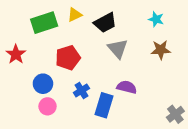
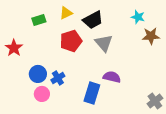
green rectangle: (44, 23) -> (39, 20), size x0.6
brown star: (161, 50) -> (151, 36), moved
red pentagon: (68, 58) -> (71, 41), moved
blue cross: (81, 90) -> (58, 78), moved

